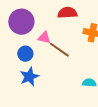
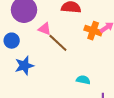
blue circle: (25, 54) -> (12, 41), moved

